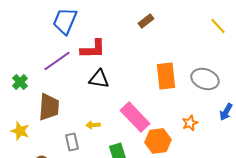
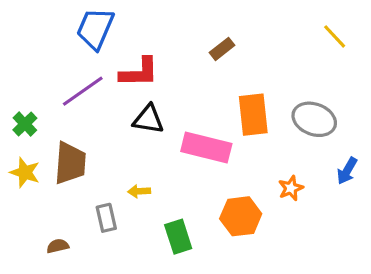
brown rectangle: (146, 21) -> (222, 49), moved
pink rectangle: (135, 117) -> (206, 147), moved, turned -32
yellow star: (20, 131) -> (25, 172), moved

